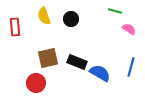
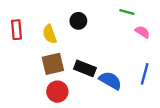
yellow semicircle: (44, 16) -> (50, 34), moved
red circle: (36, 83) -> (57, 92), moved

